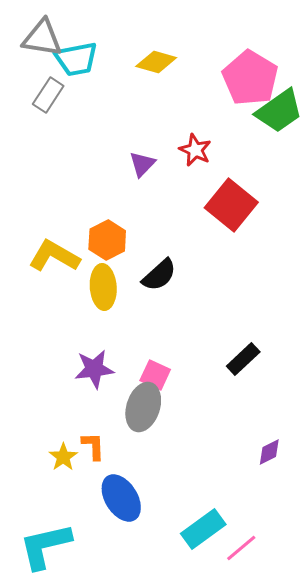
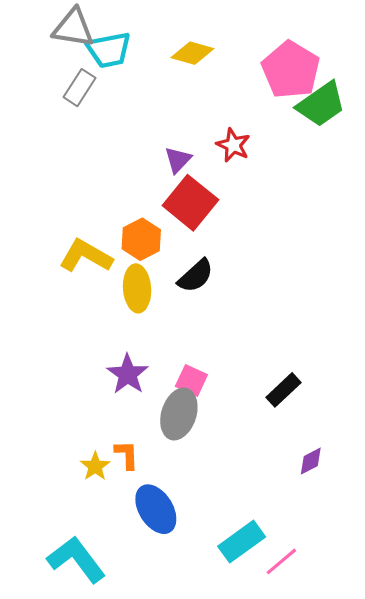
red square: (231, 205) -> (190, 203), moved
black rectangle: (243, 359) -> (283, 390), moved
purple star: (94, 369) -> (128, 374), turned -30
cyan L-shape: (45, 546) -> (76, 559), turned 66

